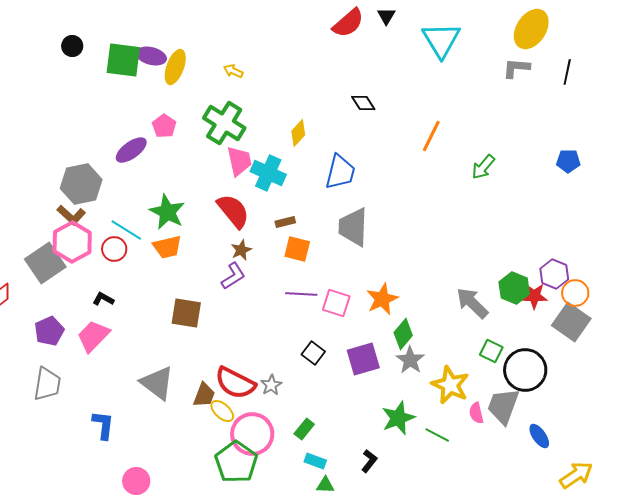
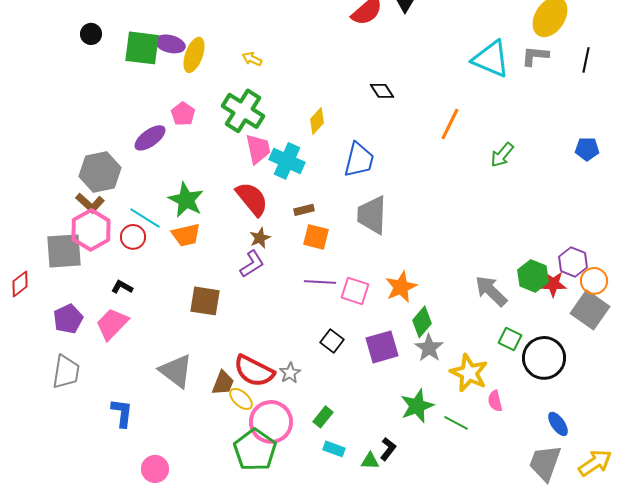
cyan triangle: (441, 40) -> (491, 59), moved, turned -36
gray square: (45, 263) -> (64, 251), turned 30
gray trapezoid: (503, 406) -> (545, 463), moved
green triangle: (325, 485) -> (370, 461), moved

